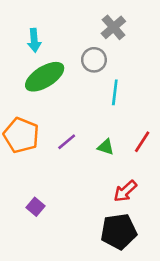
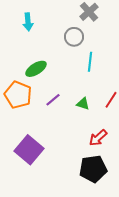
green ellipse: (45, 77) -> (36, 69), moved, size x0.7
purple square: (35, 207) -> (29, 150), size x2.0

